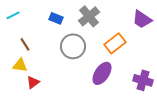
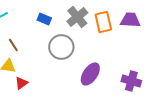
purple trapezoid: (142, 19) -> (130, 20), turned 150
orange rectangle: (115, 43) -> (103, 22), moved, turned -65

